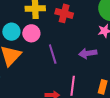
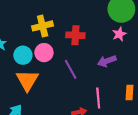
red cross: (64, 13) -> (75, 35), moved

